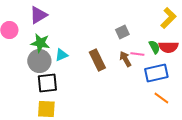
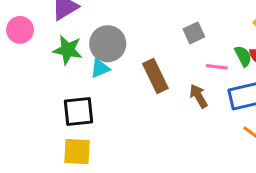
brown arrow: (125, 59) -> (199, 96), moved
gray circle: (39, 61) -> (108, 44), moved

